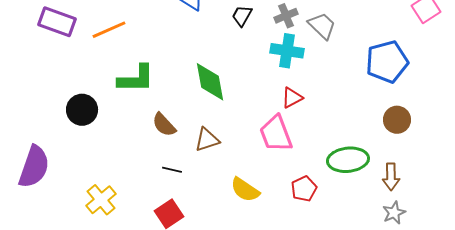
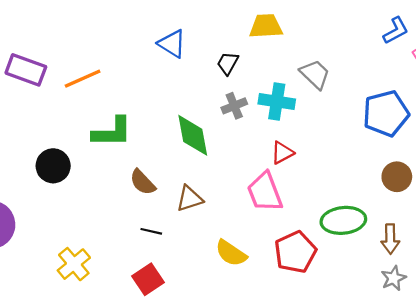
gray cross: (286, 16) -> (234, 106), moved
red pentagon: (304, 189) -> (295, 252), size x1.5

